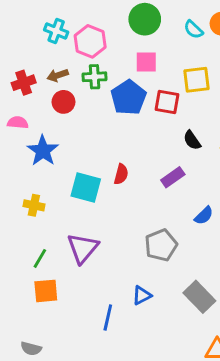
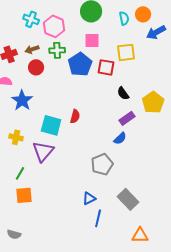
cyan semicircle: (193, 30) -> (124, 18), turned -144
purple rectangle: (173, 177) -> (127, 118), moved
blue semicircle: (204, 216) -> (120, 138), moved
purple triangle: (83, 248) -> (43, 151), moved
blue line: (108, 318) -> (98, 218), moved

